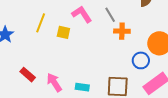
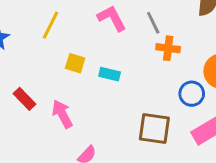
yellow square: (63, 32) -> (75, 63), moved
cyan rectangle: (82, 87) -> (110, 74), moved

